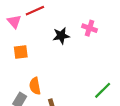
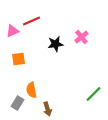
pink triangle: (14, 22) -> (12, 31), turned 48
pink cross: (90, 28) -> (81, 37), turned 32

